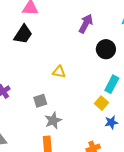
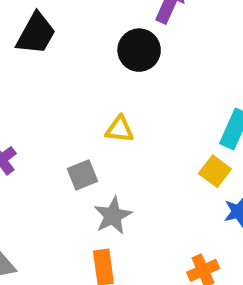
black circle: (106, 49) -> (139, 50), moved
yellow triangle: (59, 72) -> (120, 129), moved

